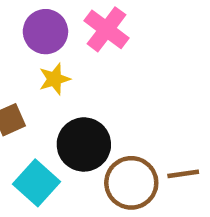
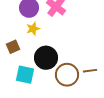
cyan square: (36, 183) -> (25, 75), turned -30

